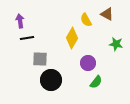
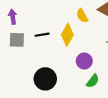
black line: (27, 38) -> (42, 35), moved
gray square: (40, 59) -> (17, 40), moved

